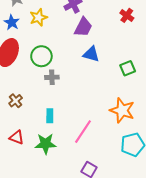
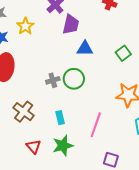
green circle: (41, 56) -> (74, 79), moved
brown cross: (16, 101) -> (24, 112), size x1.5
red triangle: (17, 137) -> (34, 146), turned 42

